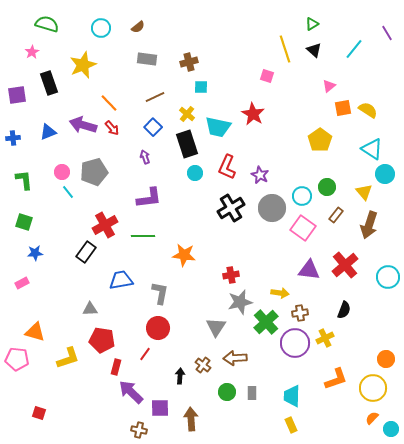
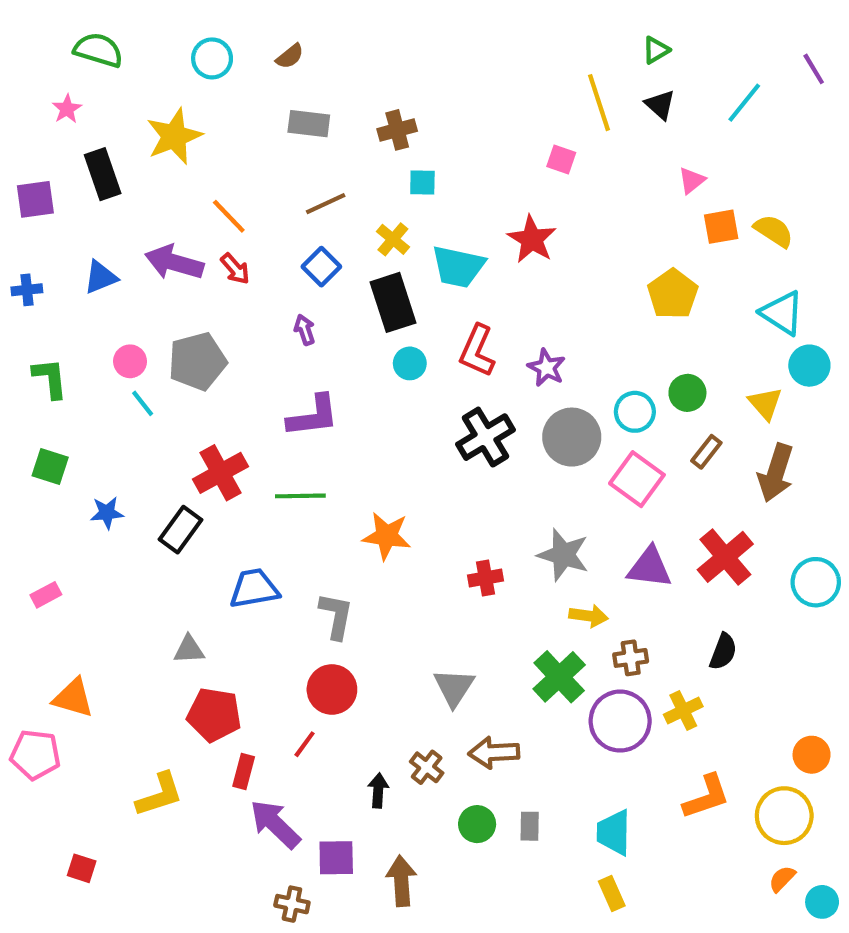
blue star: (35, 253) -> (107, 513), moved
gray star: (240, 302) -> (563, 555), moved, turned 30
yellow L-shape: (68, 358) -> (159, 795), moved

